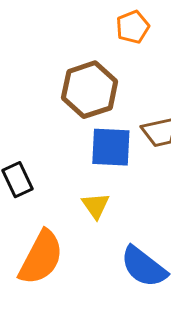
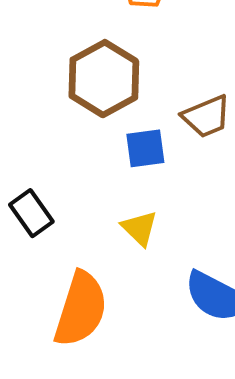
blue square: (111, 147) -> (145, 148), size x0.7

